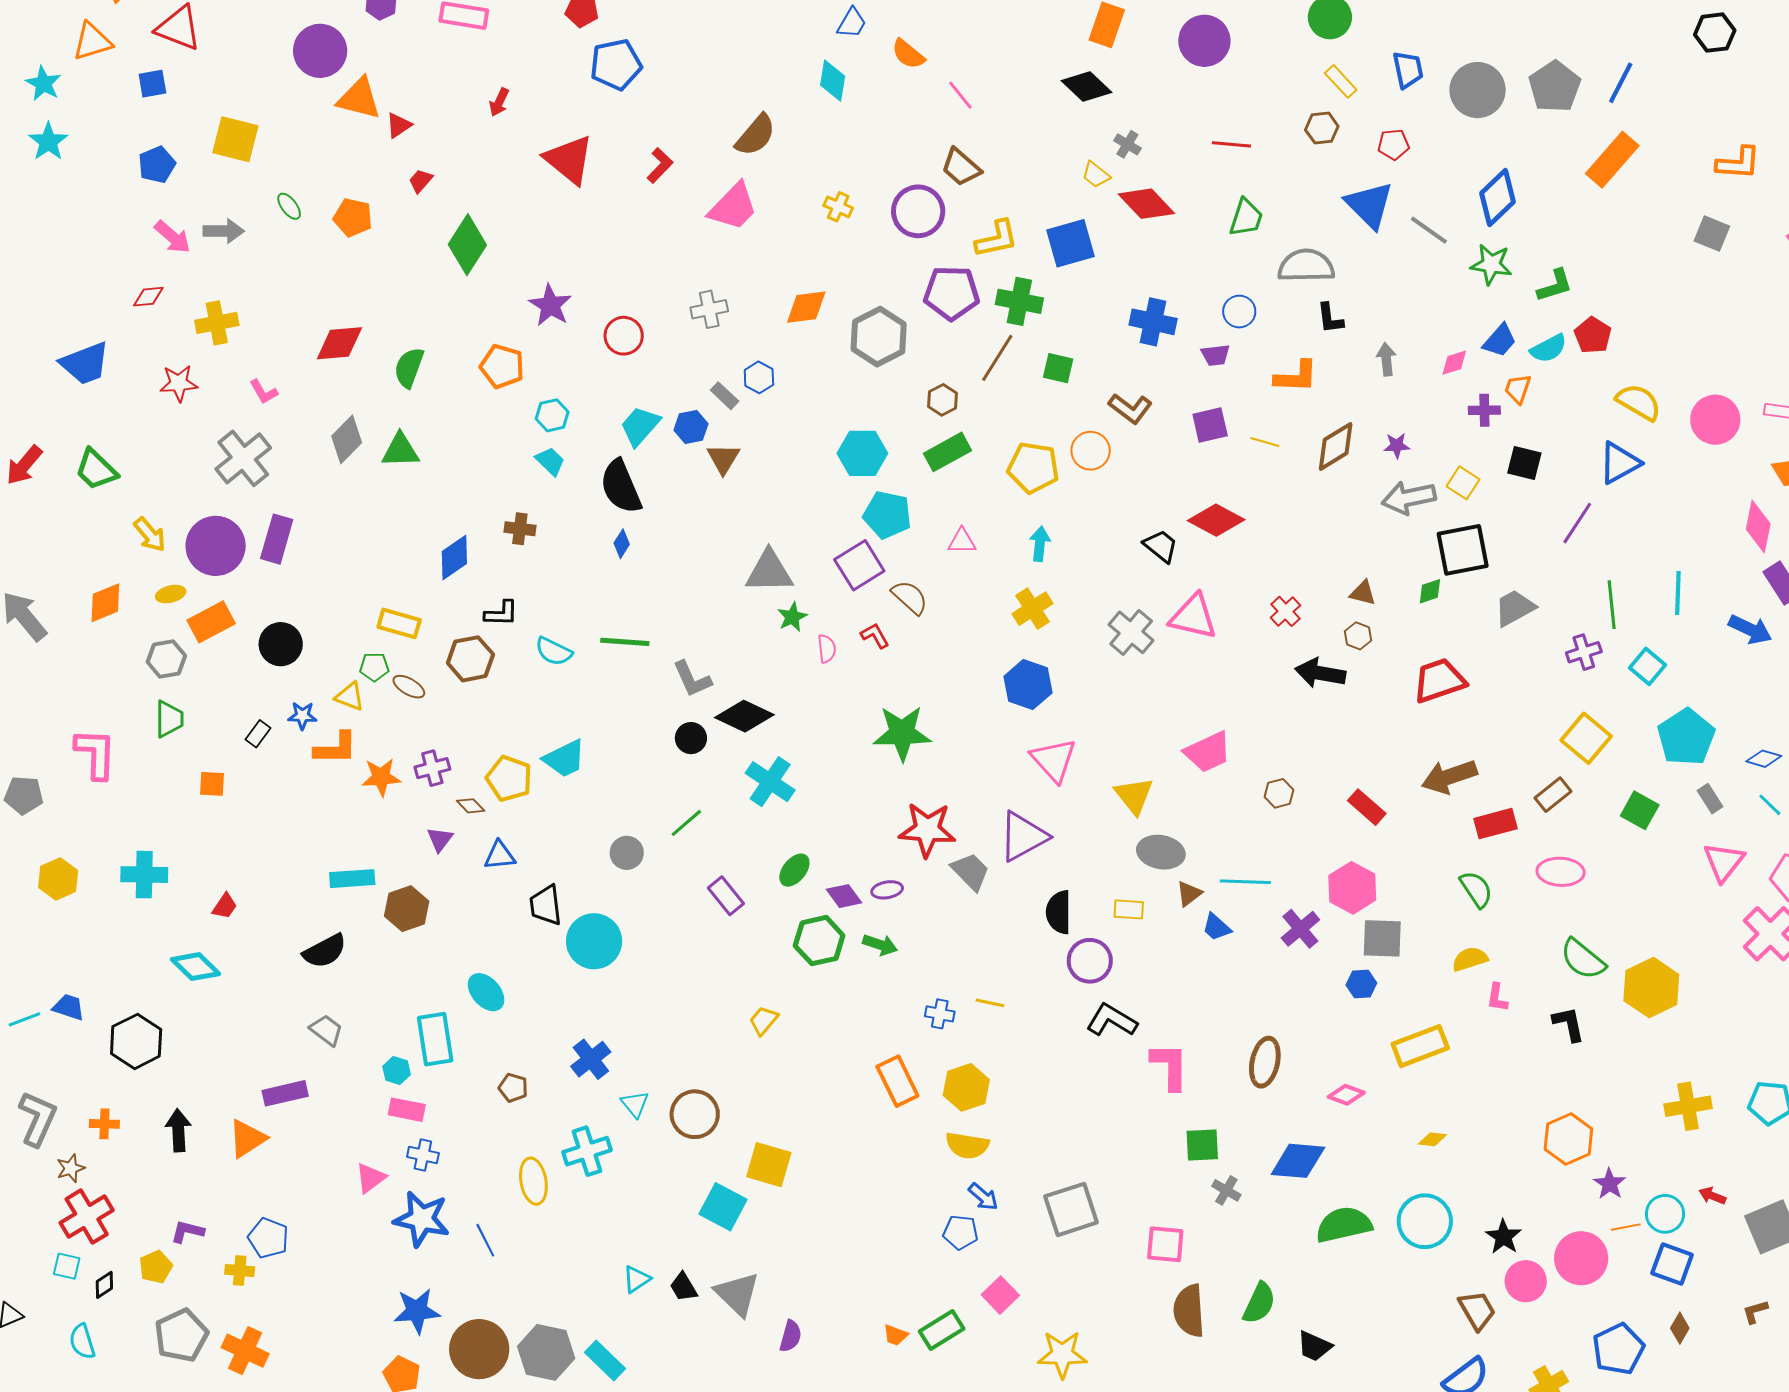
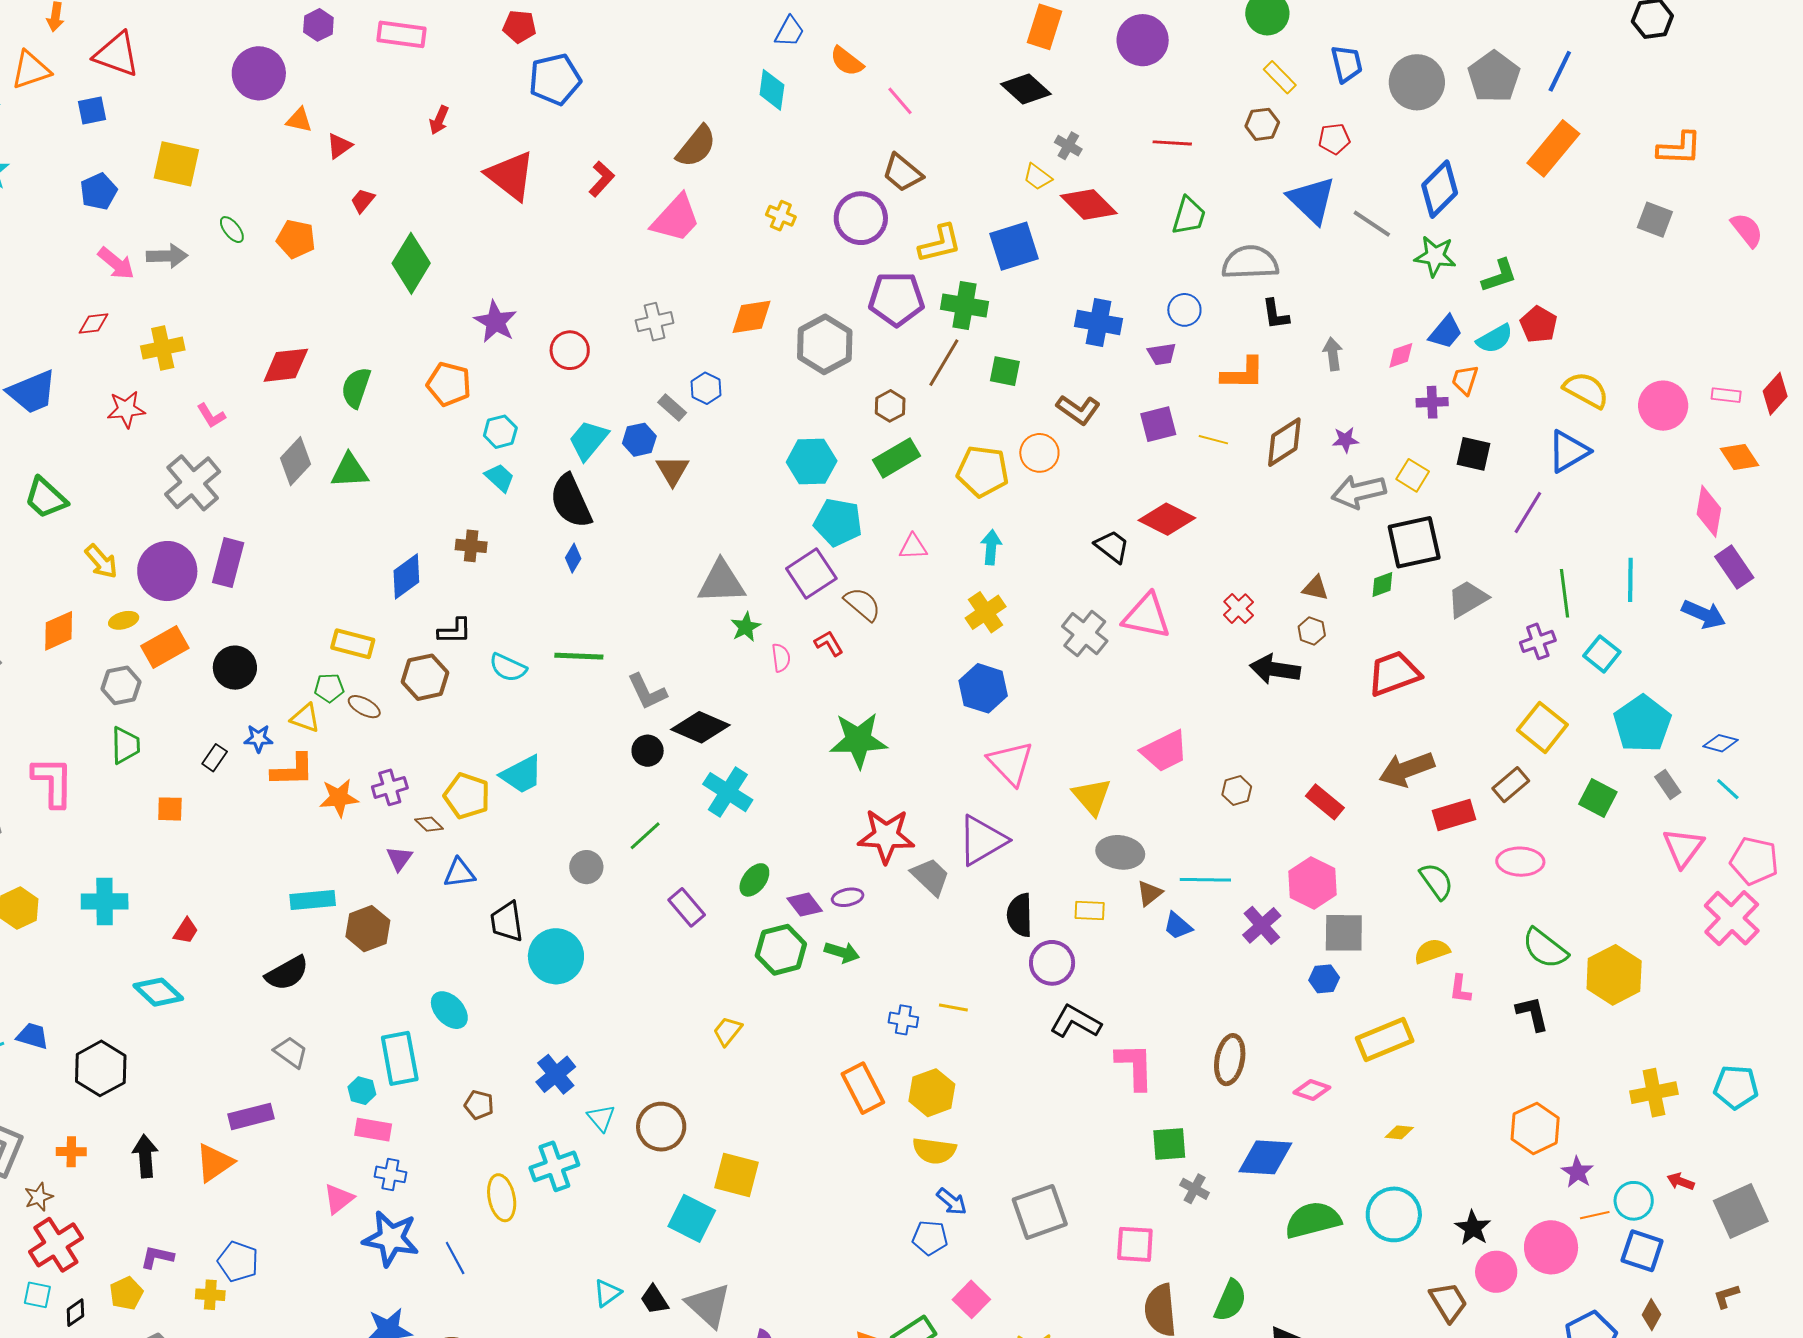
orange triangle: (359, 99) -> (299, 120), size x0.6

